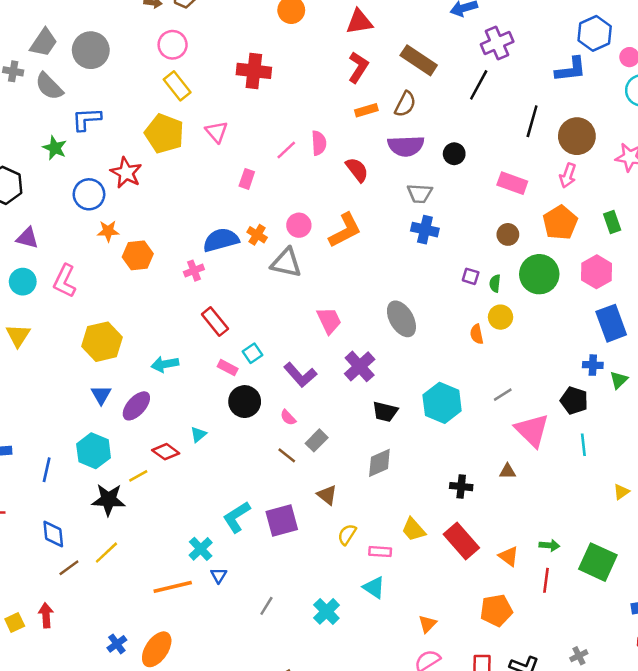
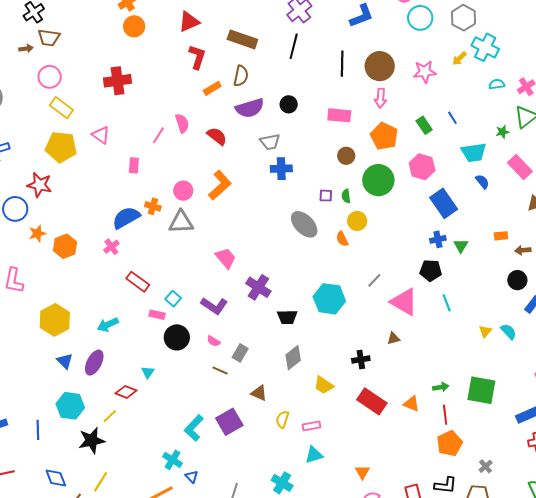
gray ellipse: (401, 319) -> (304, 224), moved
yellow trapezoid: (414, 529) -> (324, 385), moved
cyan triangle: (374, 587) -> (314, 455), turned -36
orange pentagon: (496, 610) -> (450, 443), moved

